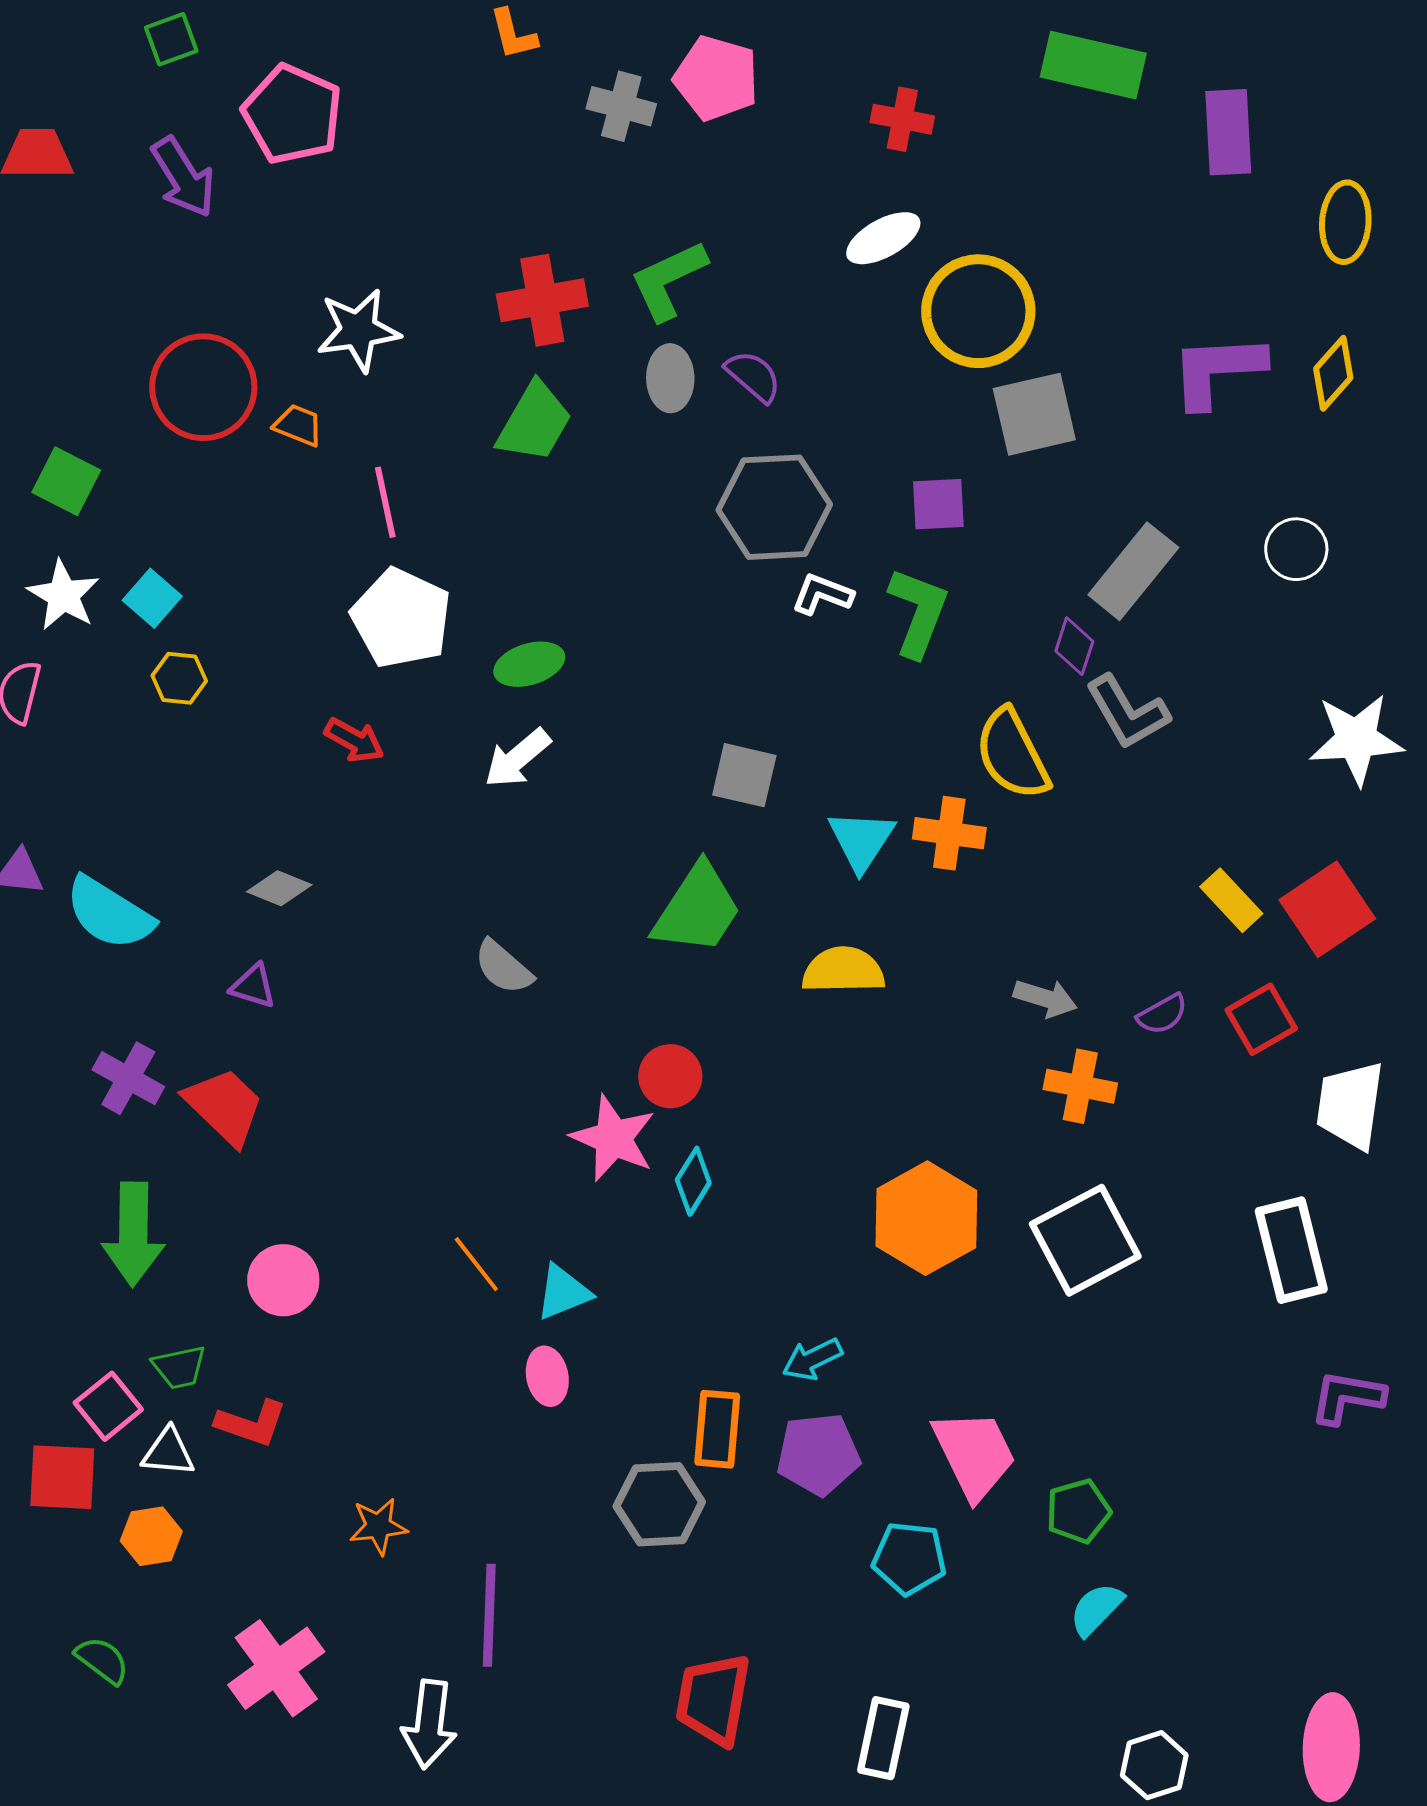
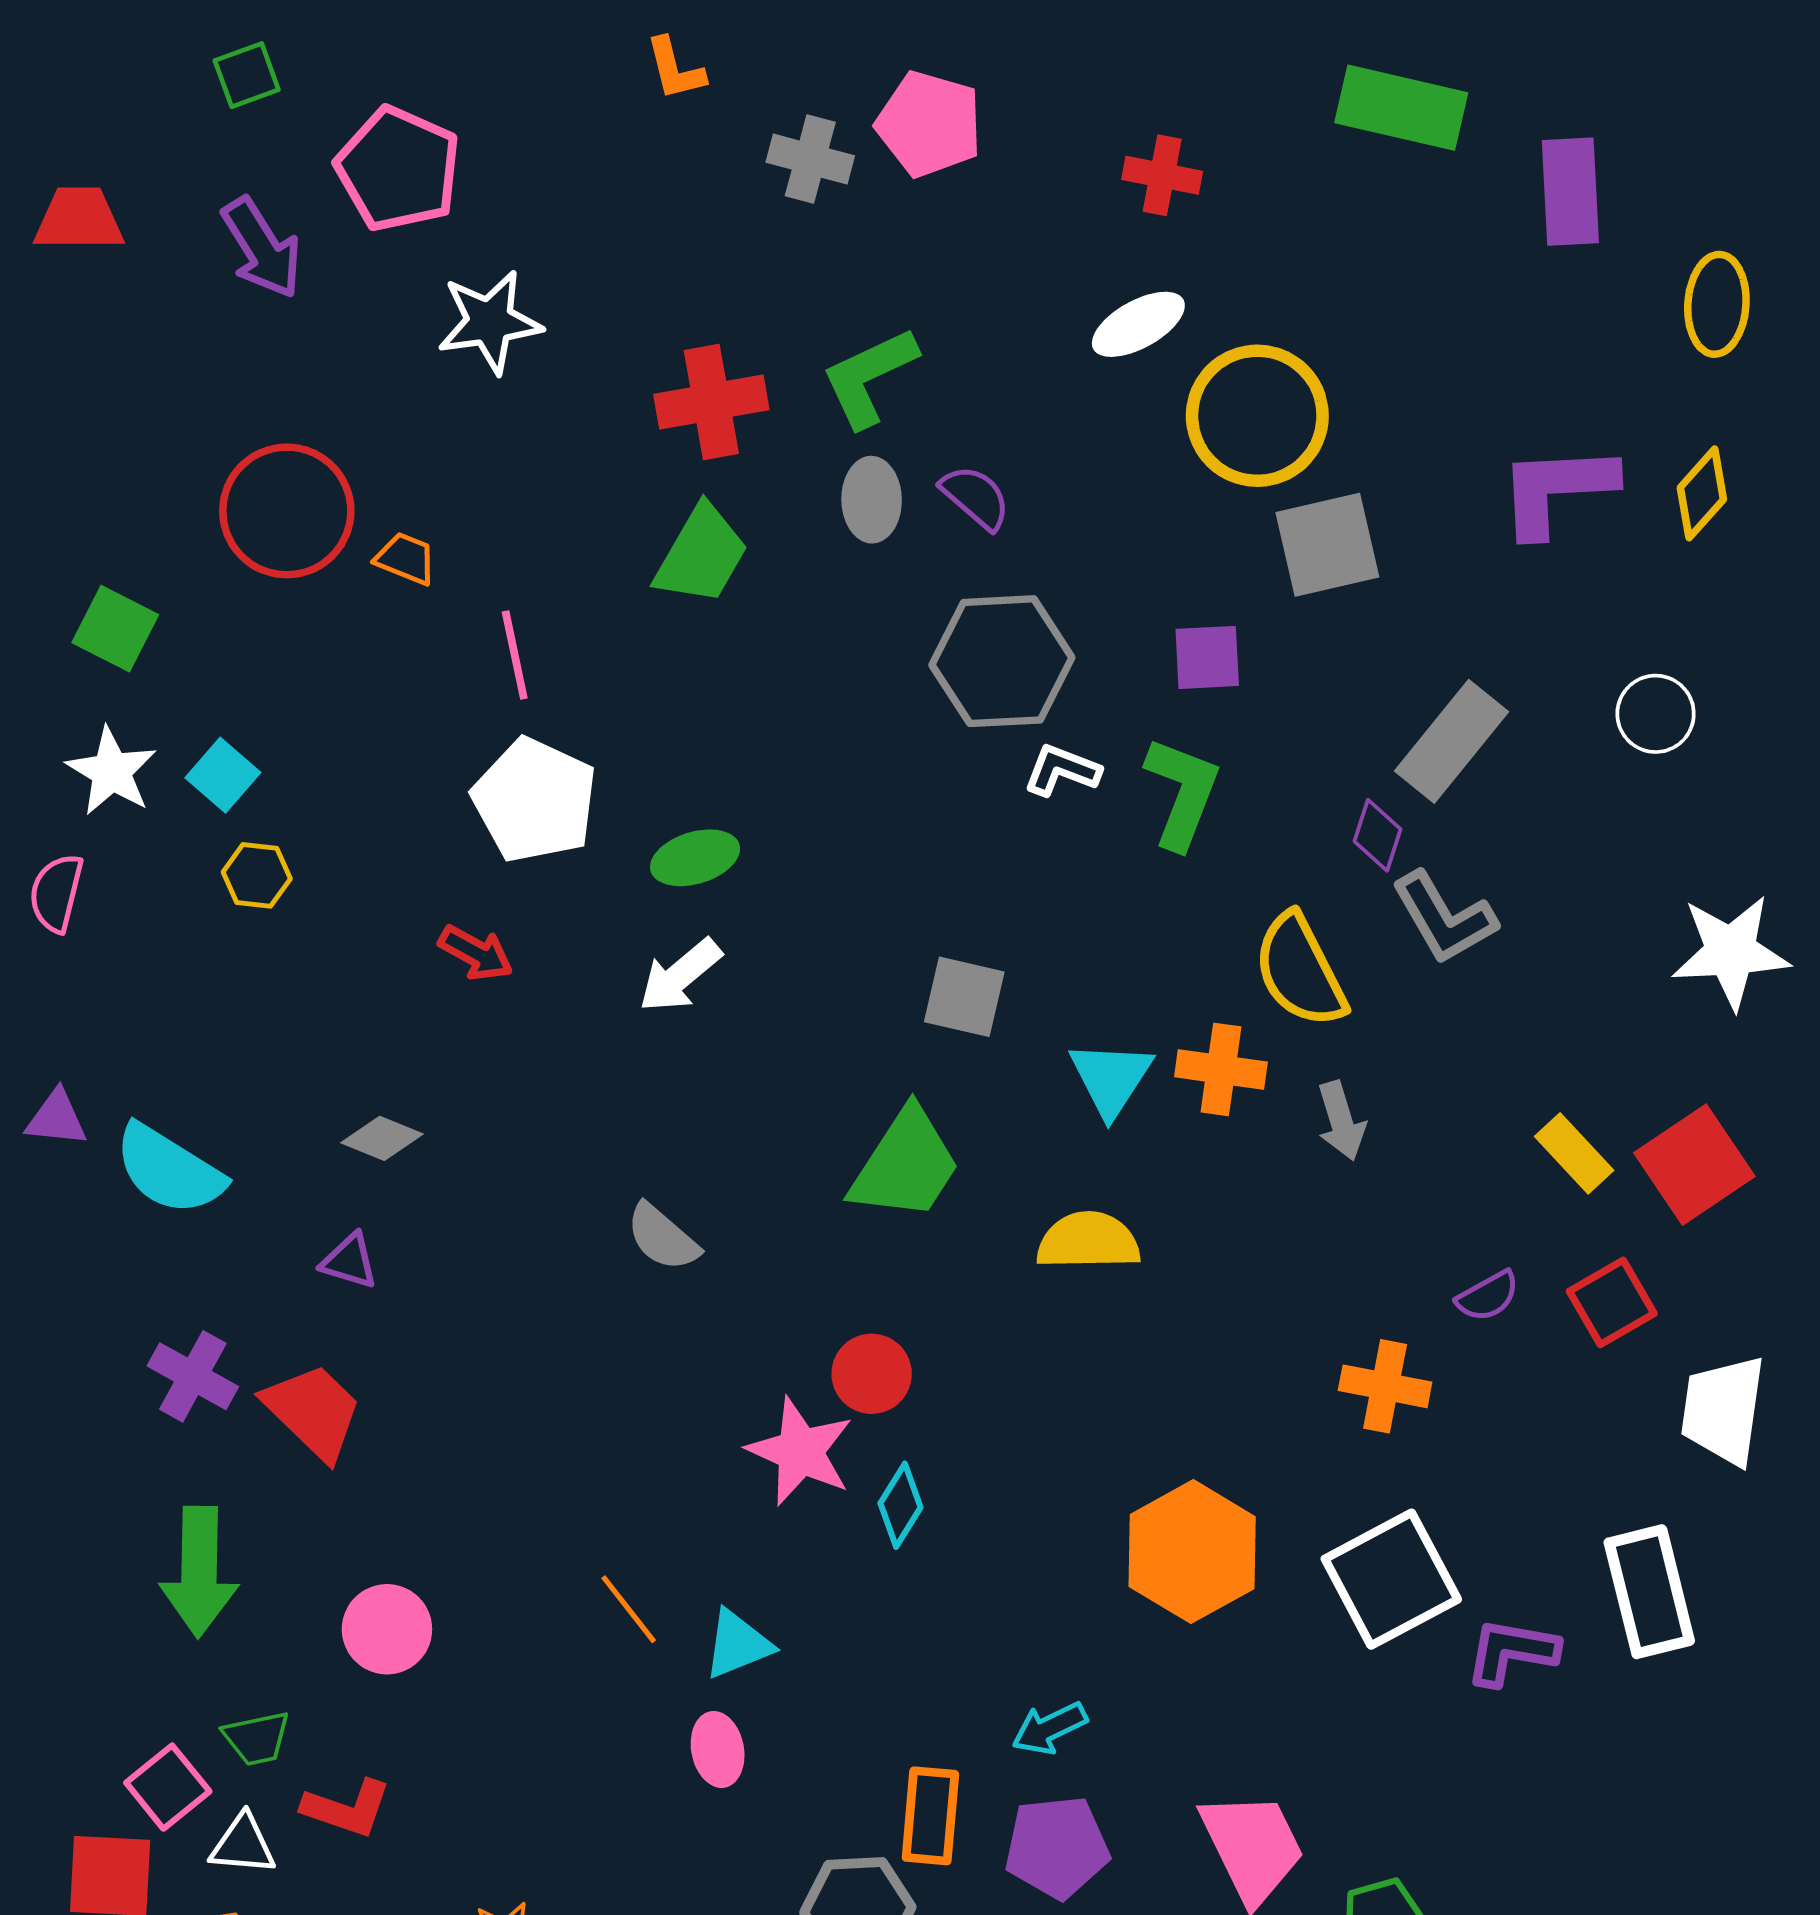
white star: (358, 330) -> (490, 322), moved
gray arrow: (1045, 998) -> (1341, 1121), moved, turned 56
purple L-shape: (1347, 1397) -> (1512, 1652), moved

